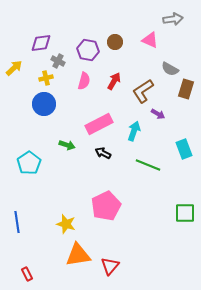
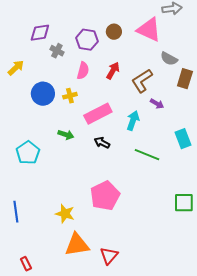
pink triangle: (150, 40) -> (149, 30), size x1.5
yellow arrow: (14, 68) -> (16, 68), moved
yellow cross: (46, 78) -> (70, 96), moved

